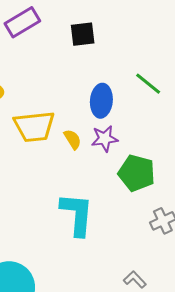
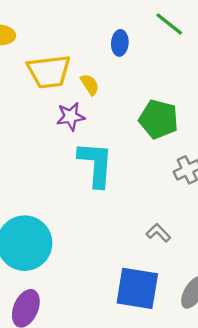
blue ellipse: (101, 101) -> (120, 43), size x0.7
purple star: (105, 139) -> (71, 116), moved

